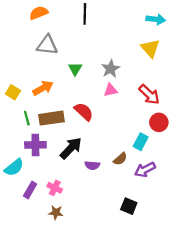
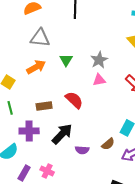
orange arrow: (43, 88) -> (36, 67), moved
green line: (27, 118) -> (10, 108), moved
brown rectangle: (52, 118) -> (44, 106), size x0.7

